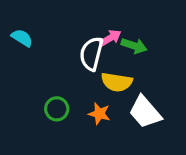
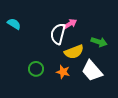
green arrow: (134, 46) -> (99, 42), moved
yellow semicircle: (117, 82) -> (74, 52), turned -30

